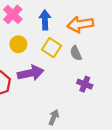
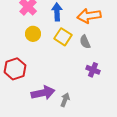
purple arrow: (31, 73) -> (43, 93), moved

